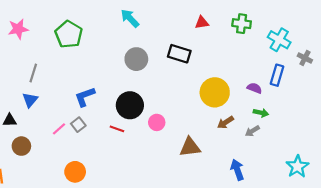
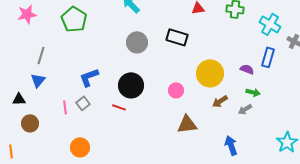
pink circle: (157, 122) -> (176, 90), moved
pink line: (59, 129) -> (65, 107), turned -56

